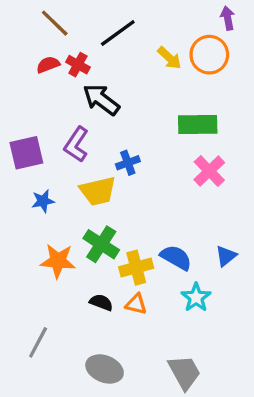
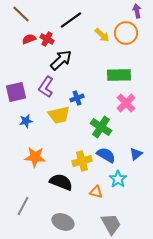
brown line: (55, 23) -> (21, 14), moved
black arrow: (101, 100) -> (61, 60), turned 100
green cross: (101, 244) -> (101, 127), moved
black semicircle: (101, 302) -> (61, 182), size x1.6
orange triangle: (136, 304) -> (96, 192), moved

